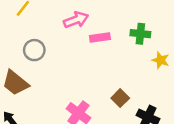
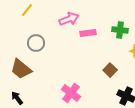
brown square: (120, 98) -> (110, 70), moved

